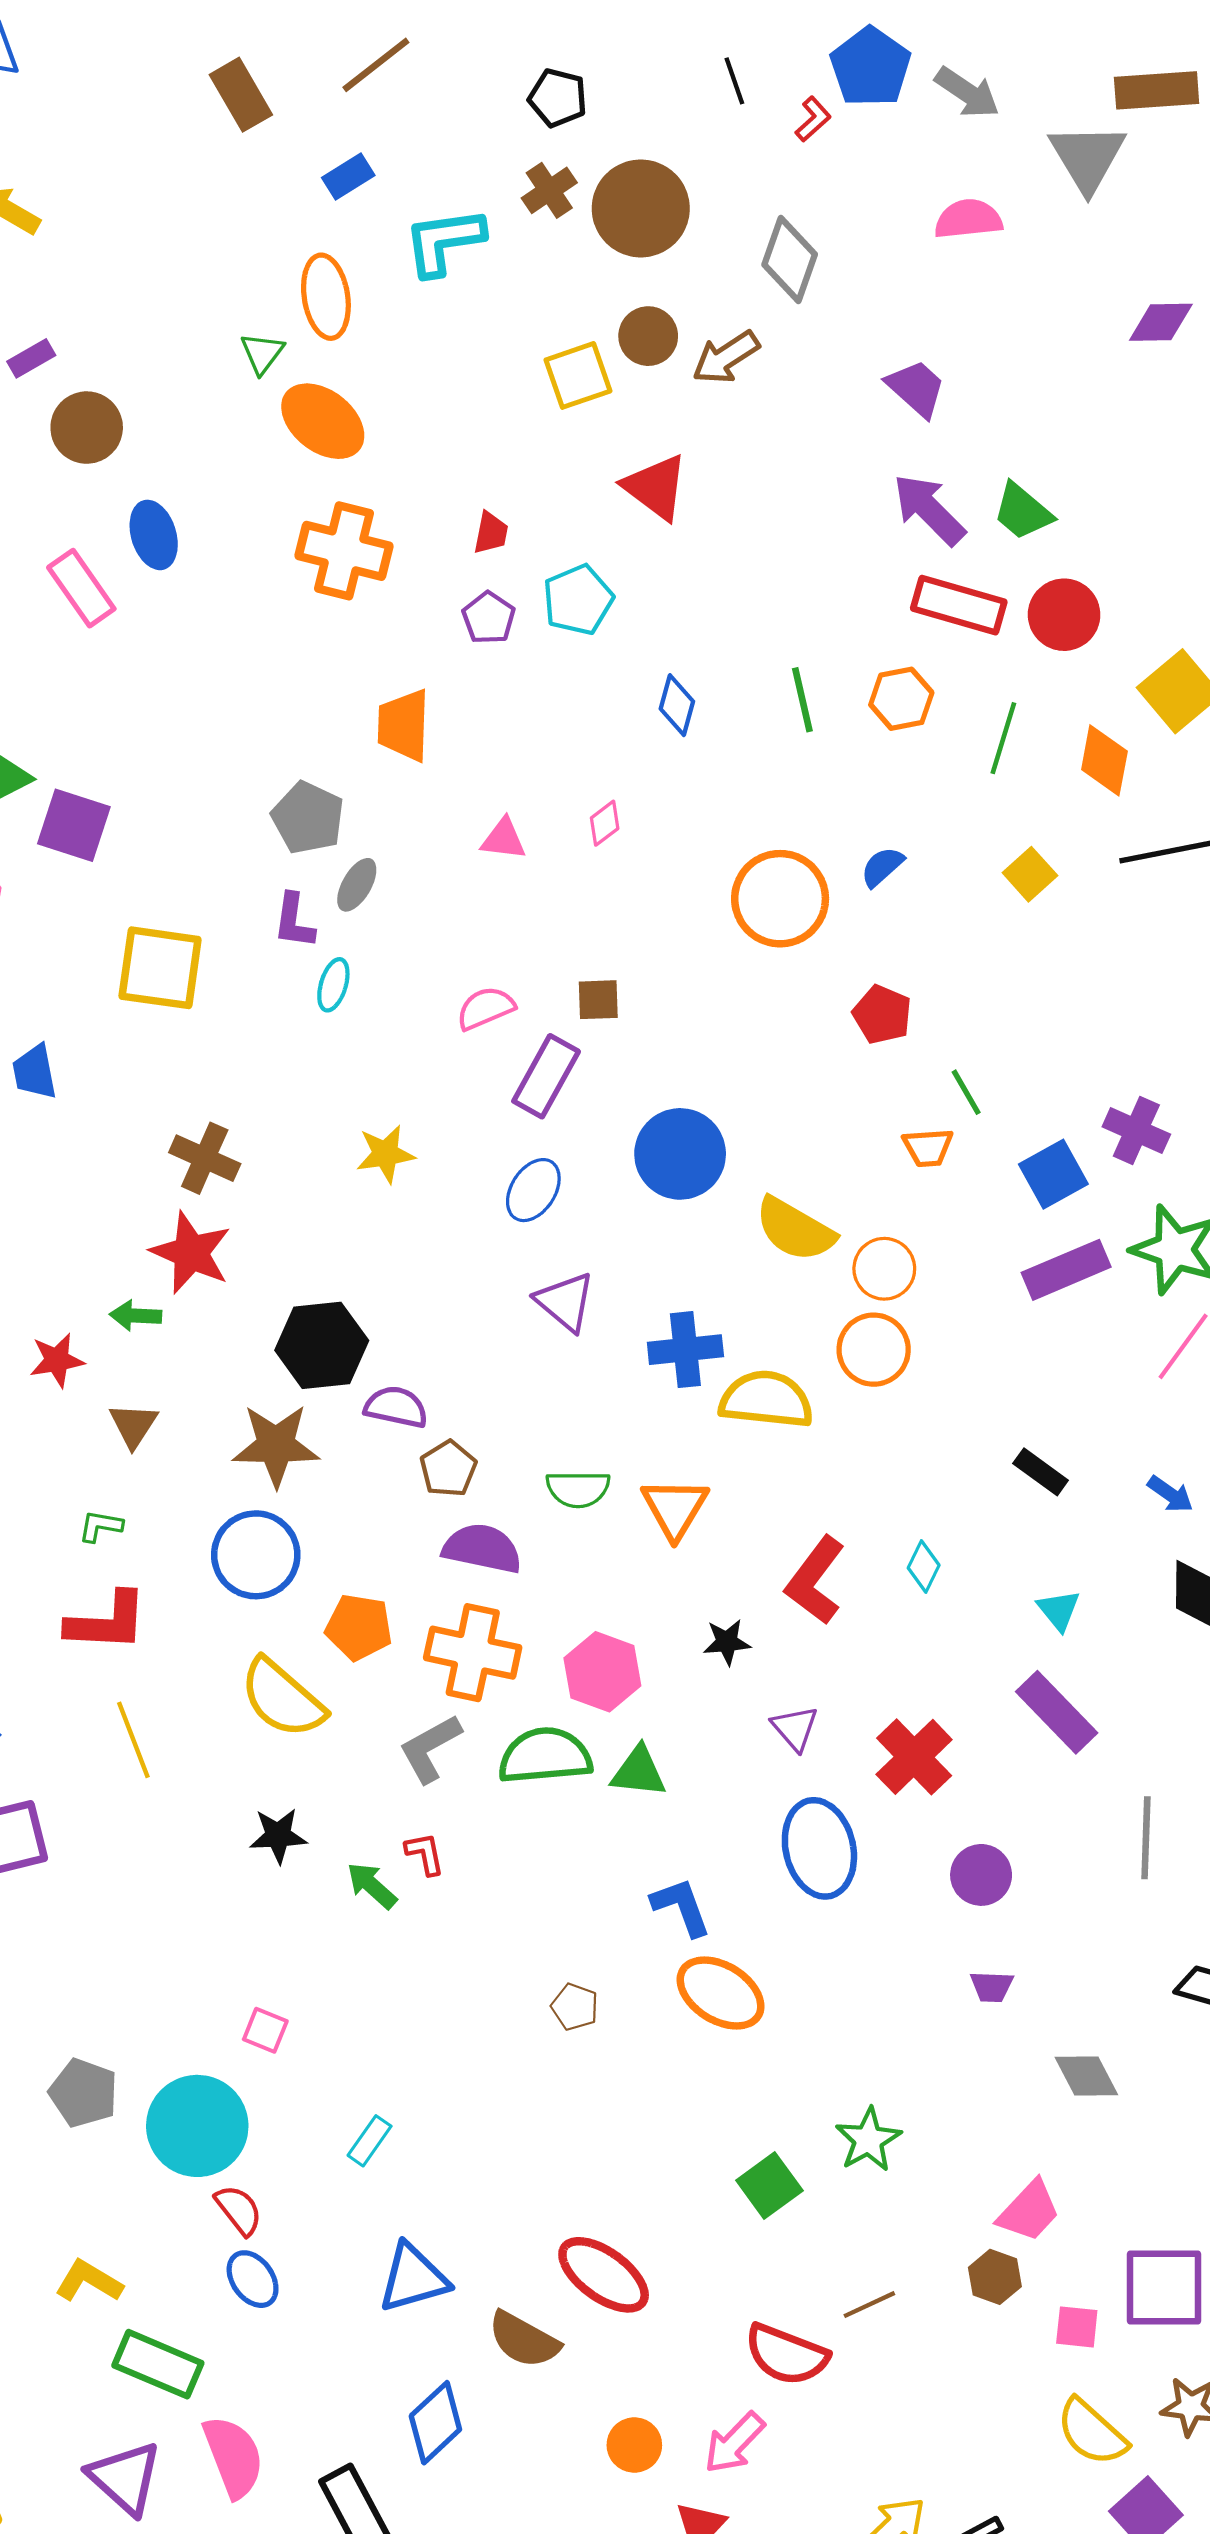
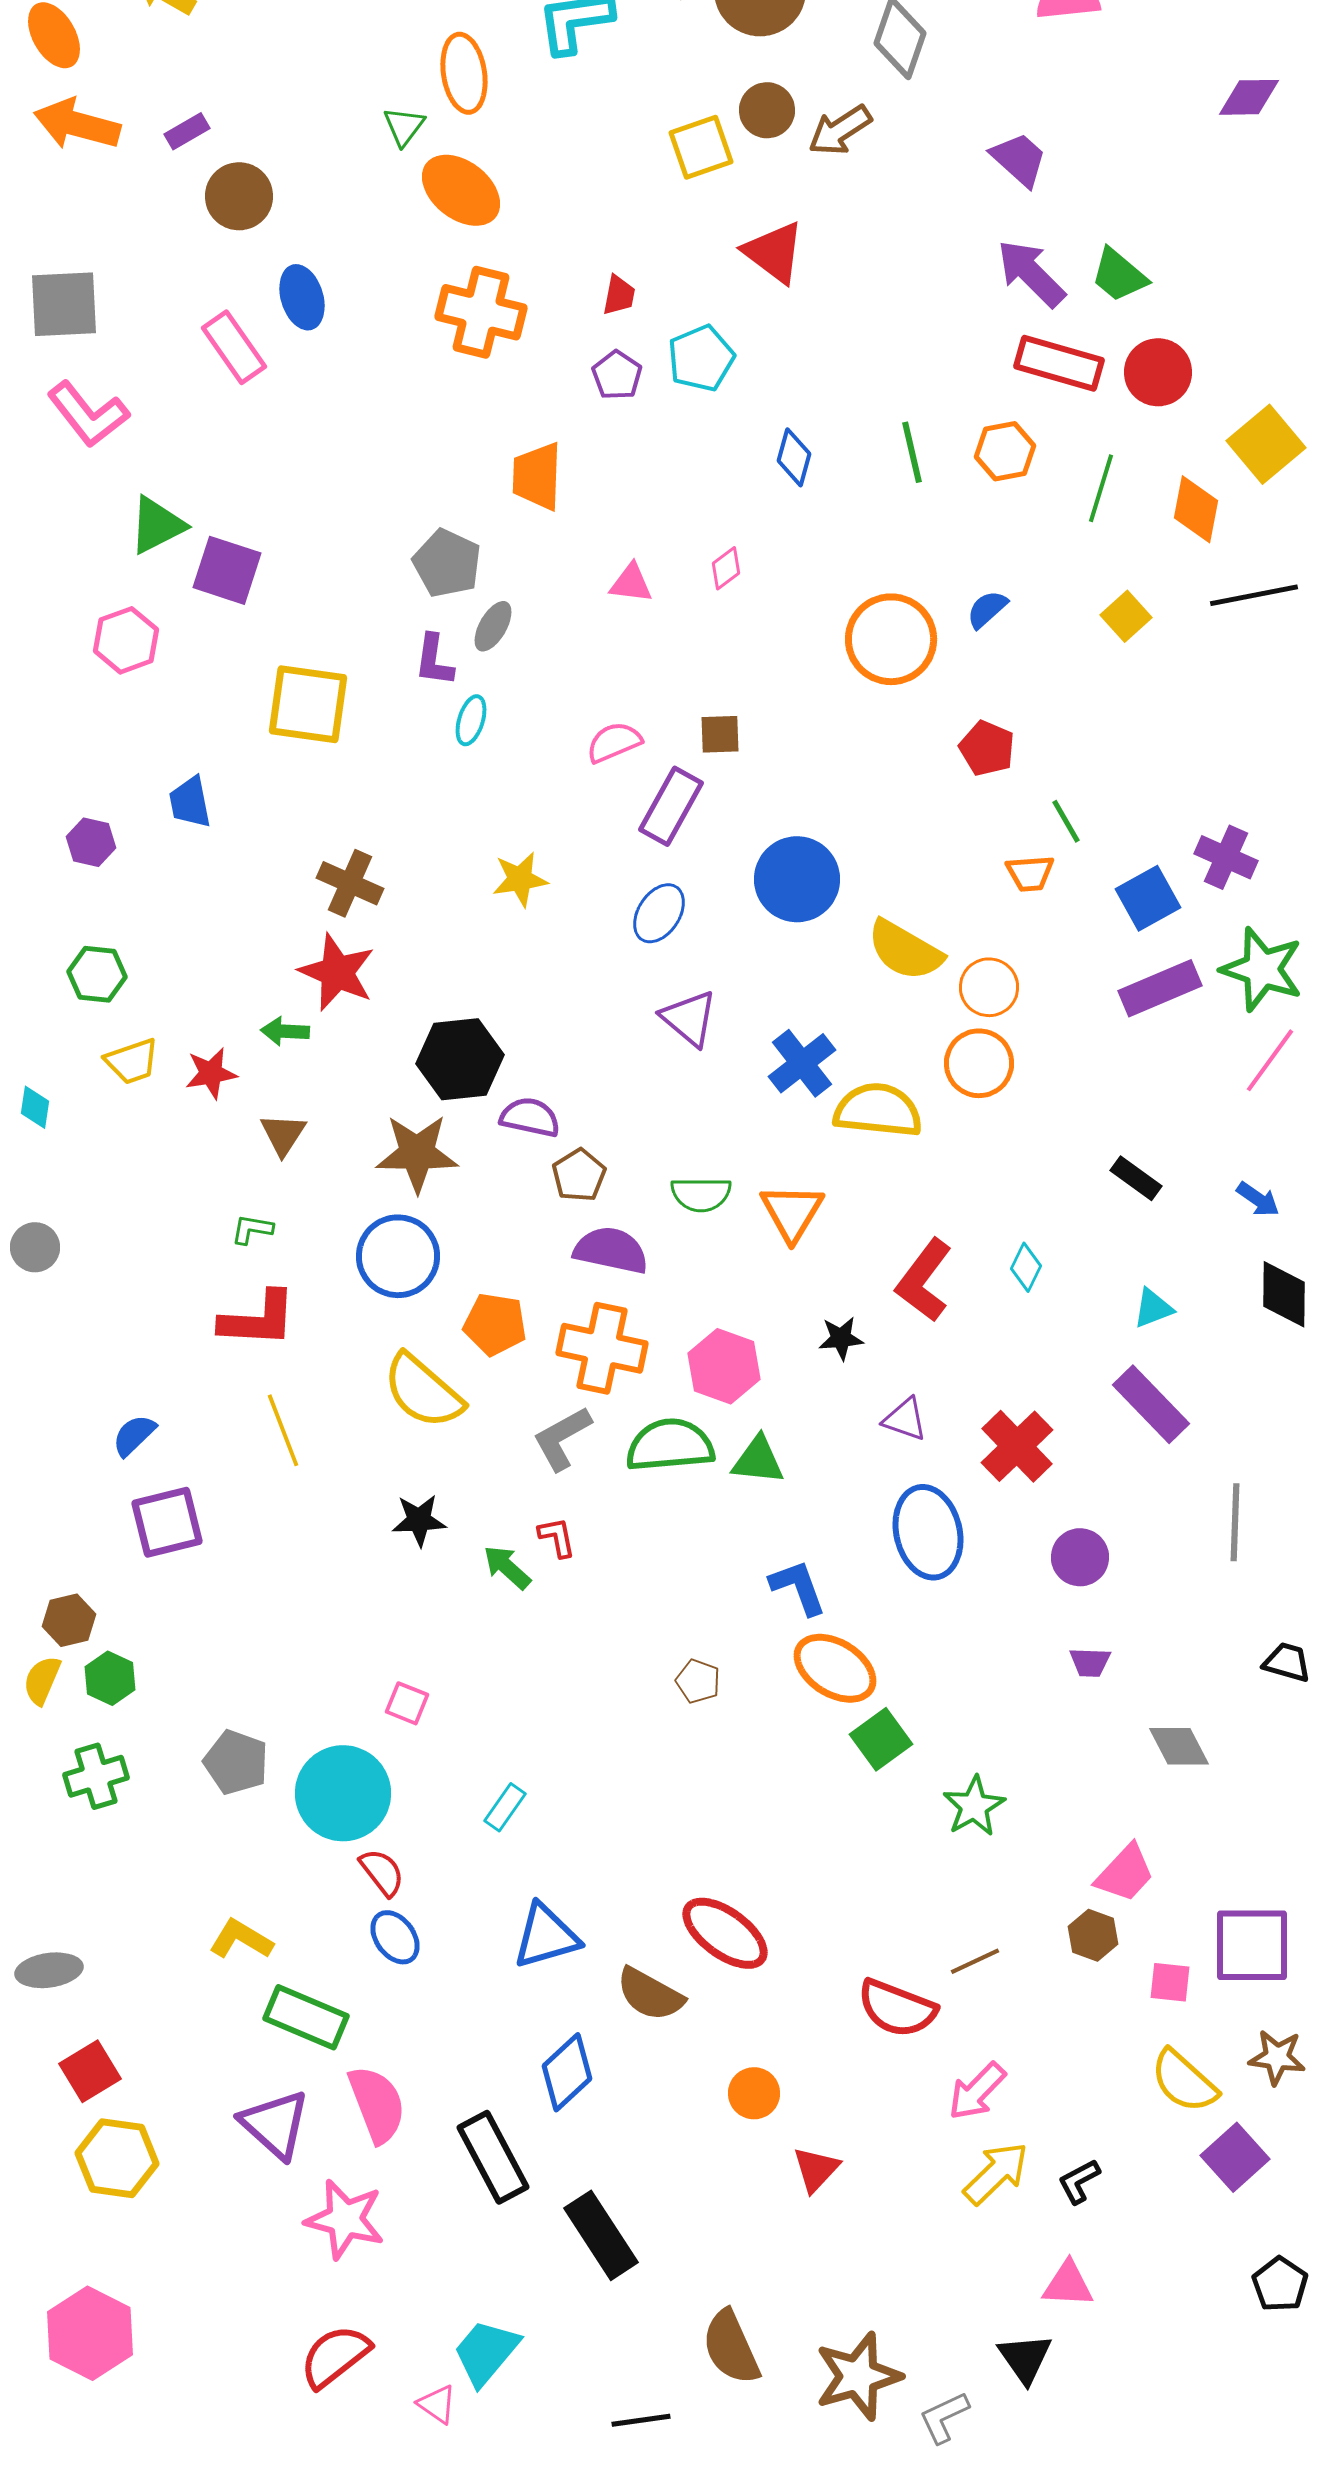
blue cross: (685, 1350) -> (802, 1063), turned -32
cyan triangle: (1059, 1610) -> (1153, 1308), turned 48
purple triangle: (795, 1728) -> (905, 1419), turned -30
green square: (769, 2185) -> (881, 1739), moved
pink arrow: (734, 2443) -> (977, 2091), moved

